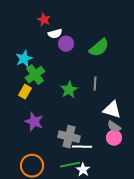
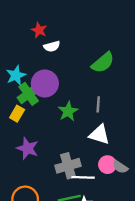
purple circle: (66, 44) -> (45, 83), moved, size x1.5
white triangle: (112, 110) -> (99, 134), moved
gray semicircle: (114, 127) -> (120, 167), moved
gray cross: (69, 137) -> (68, 166), turned -30
pink circle: (114, 138) -> (107, 165), moved

